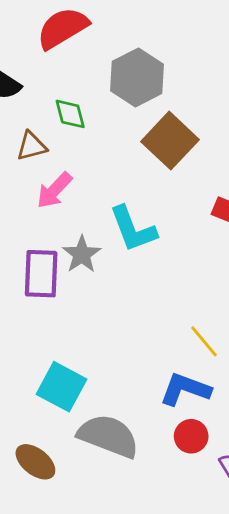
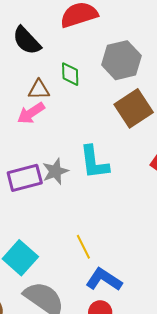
pink arrow: (54, 190) -> (31, 113), moved
purple rectangle: (41, 274) -> (25, 178), turned 60
yellow line: (204, 341) -> (83, 247), moved

